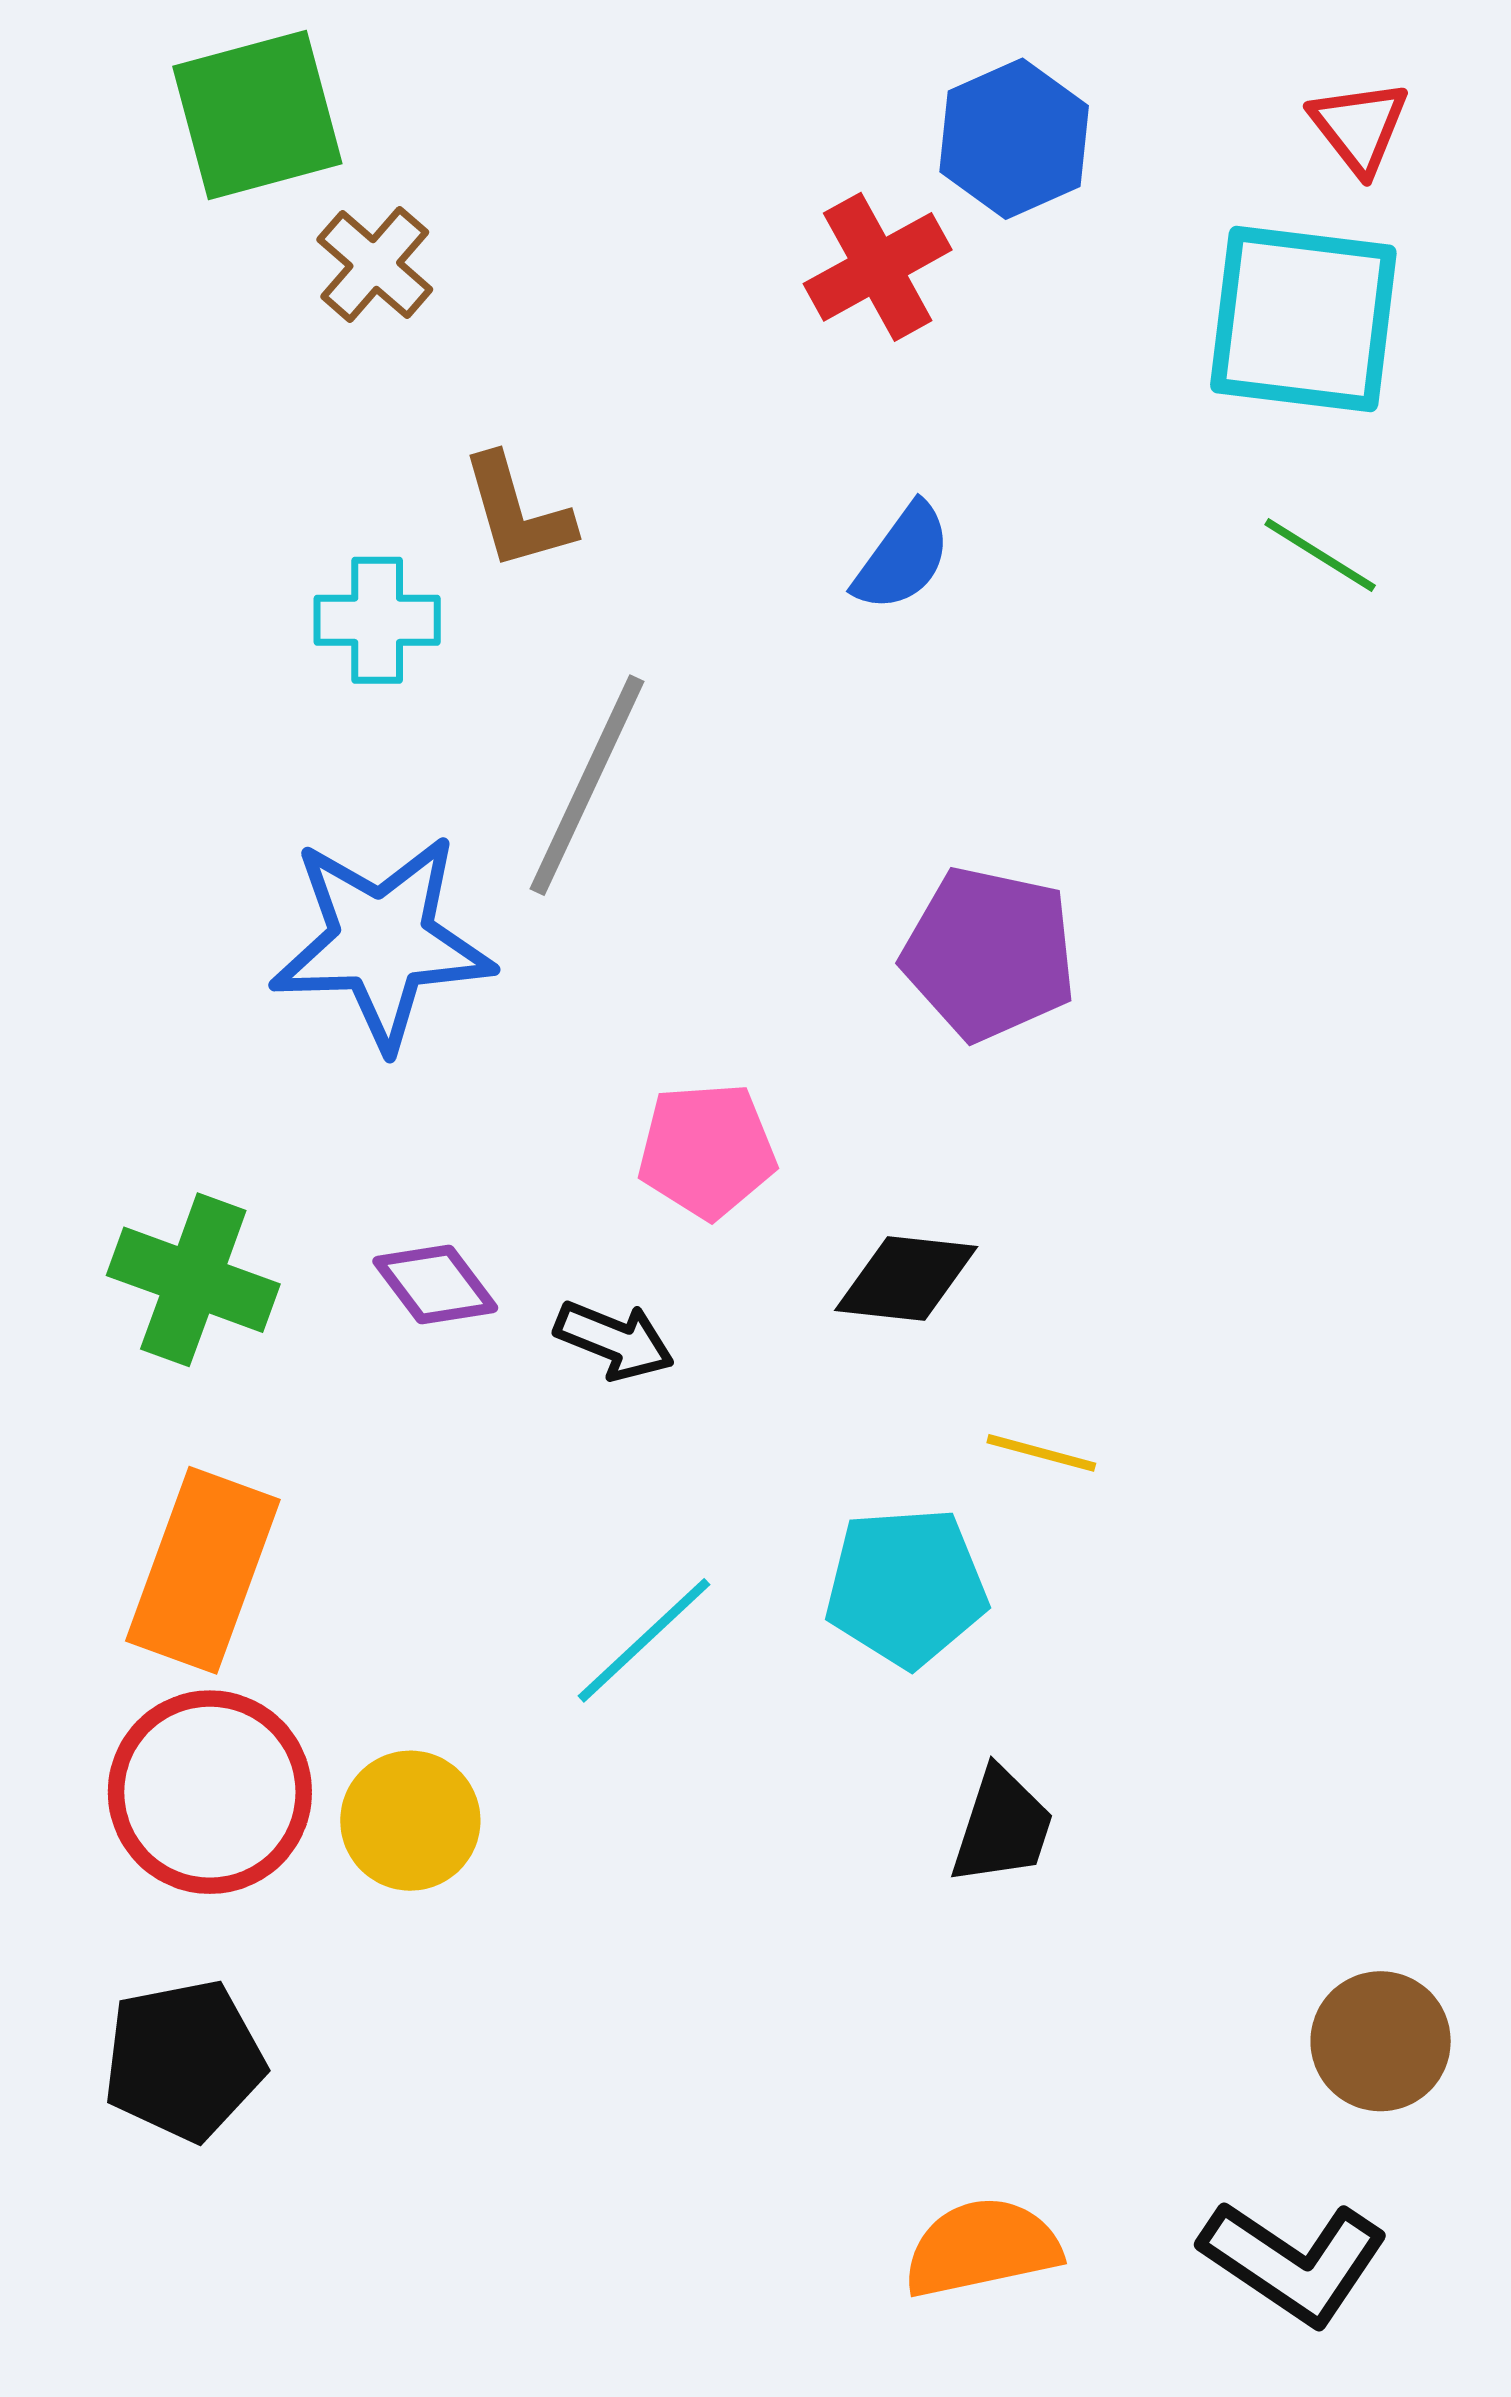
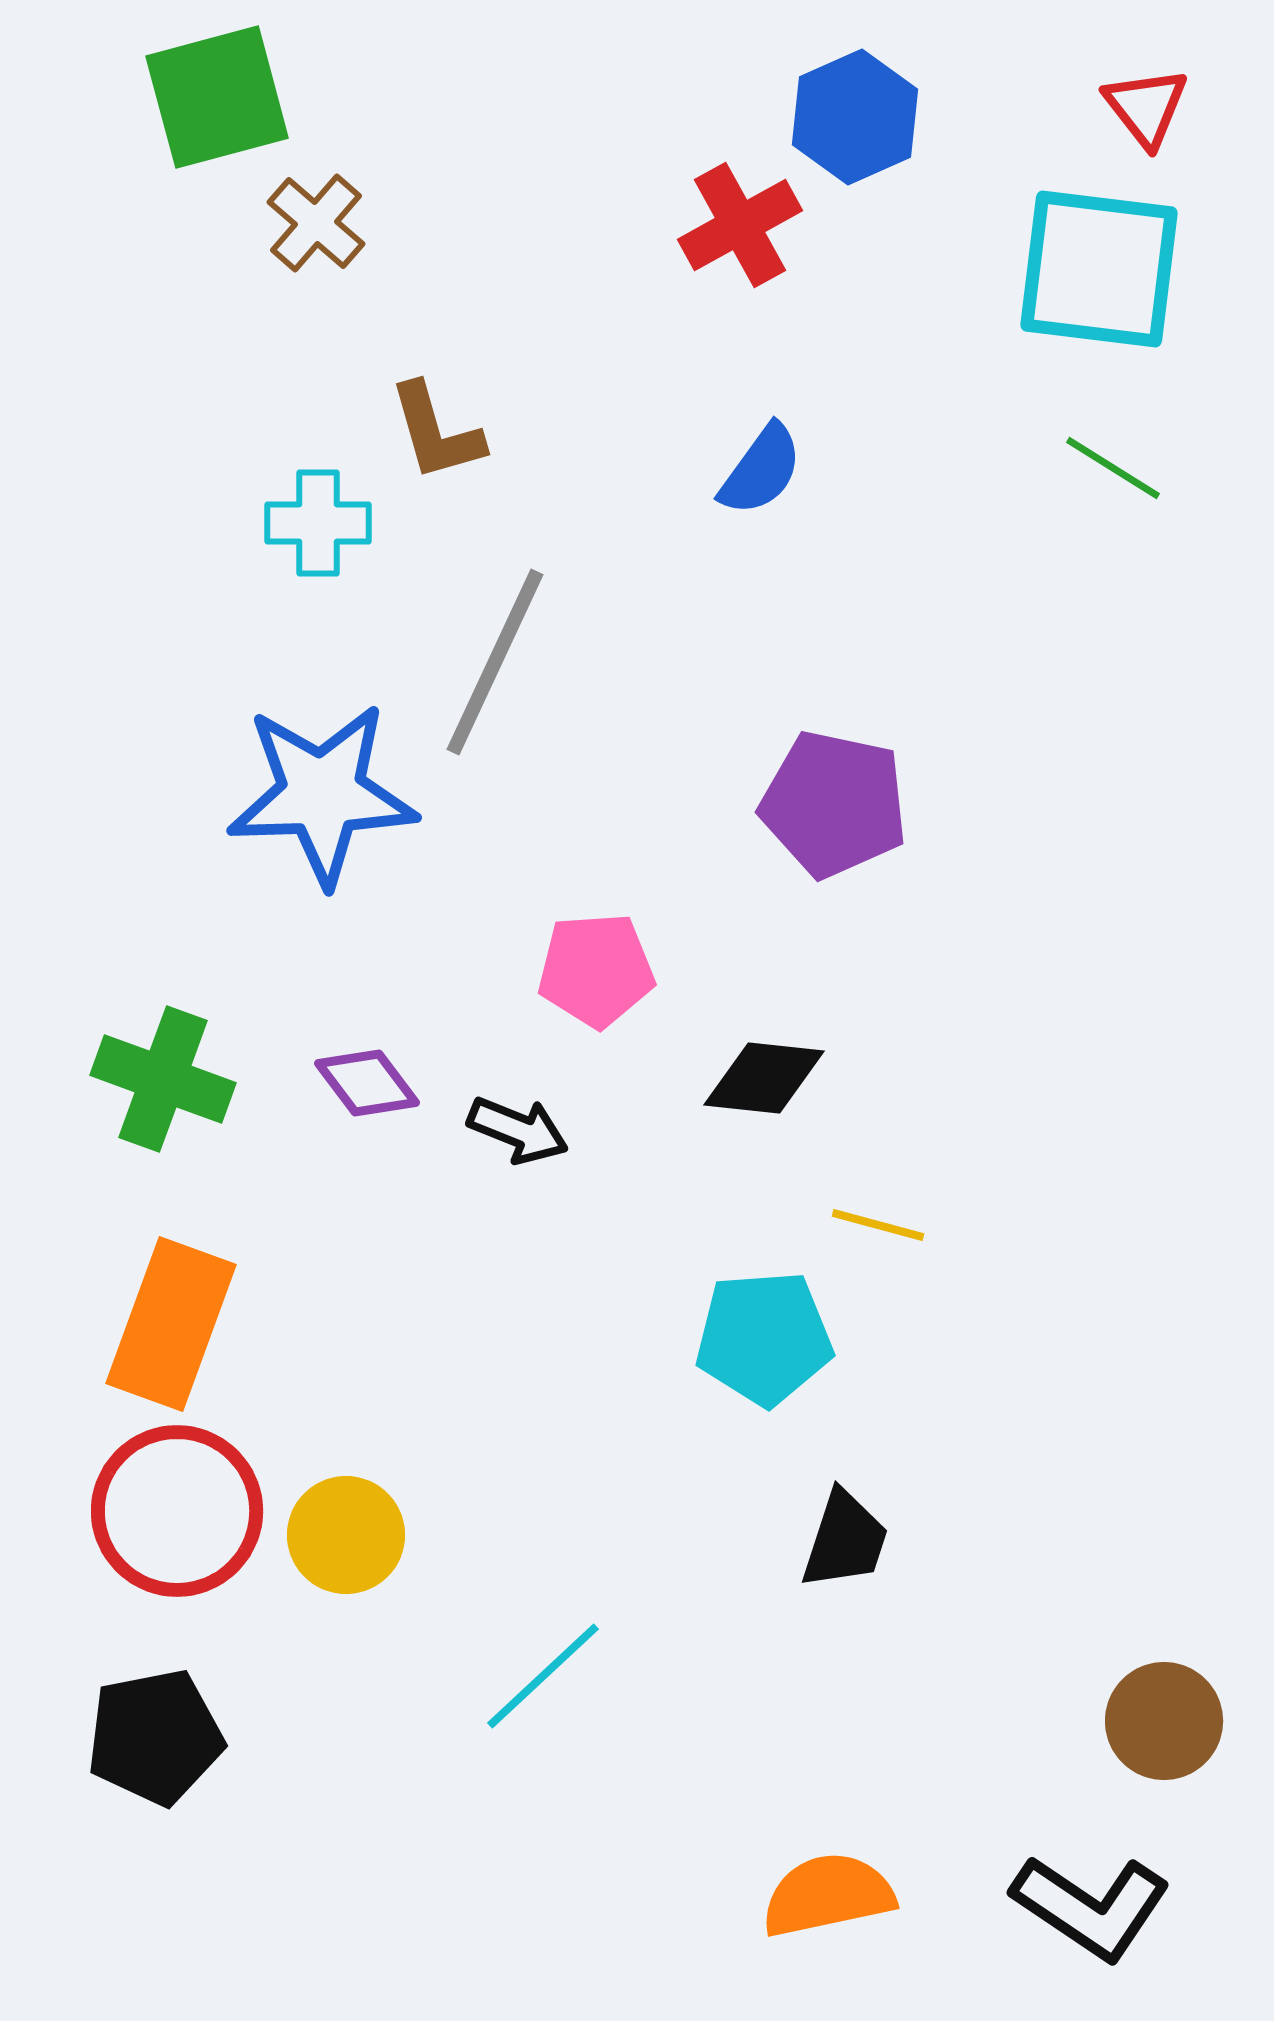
cyan line: (644, 1640) -> (543, 1676), moved

